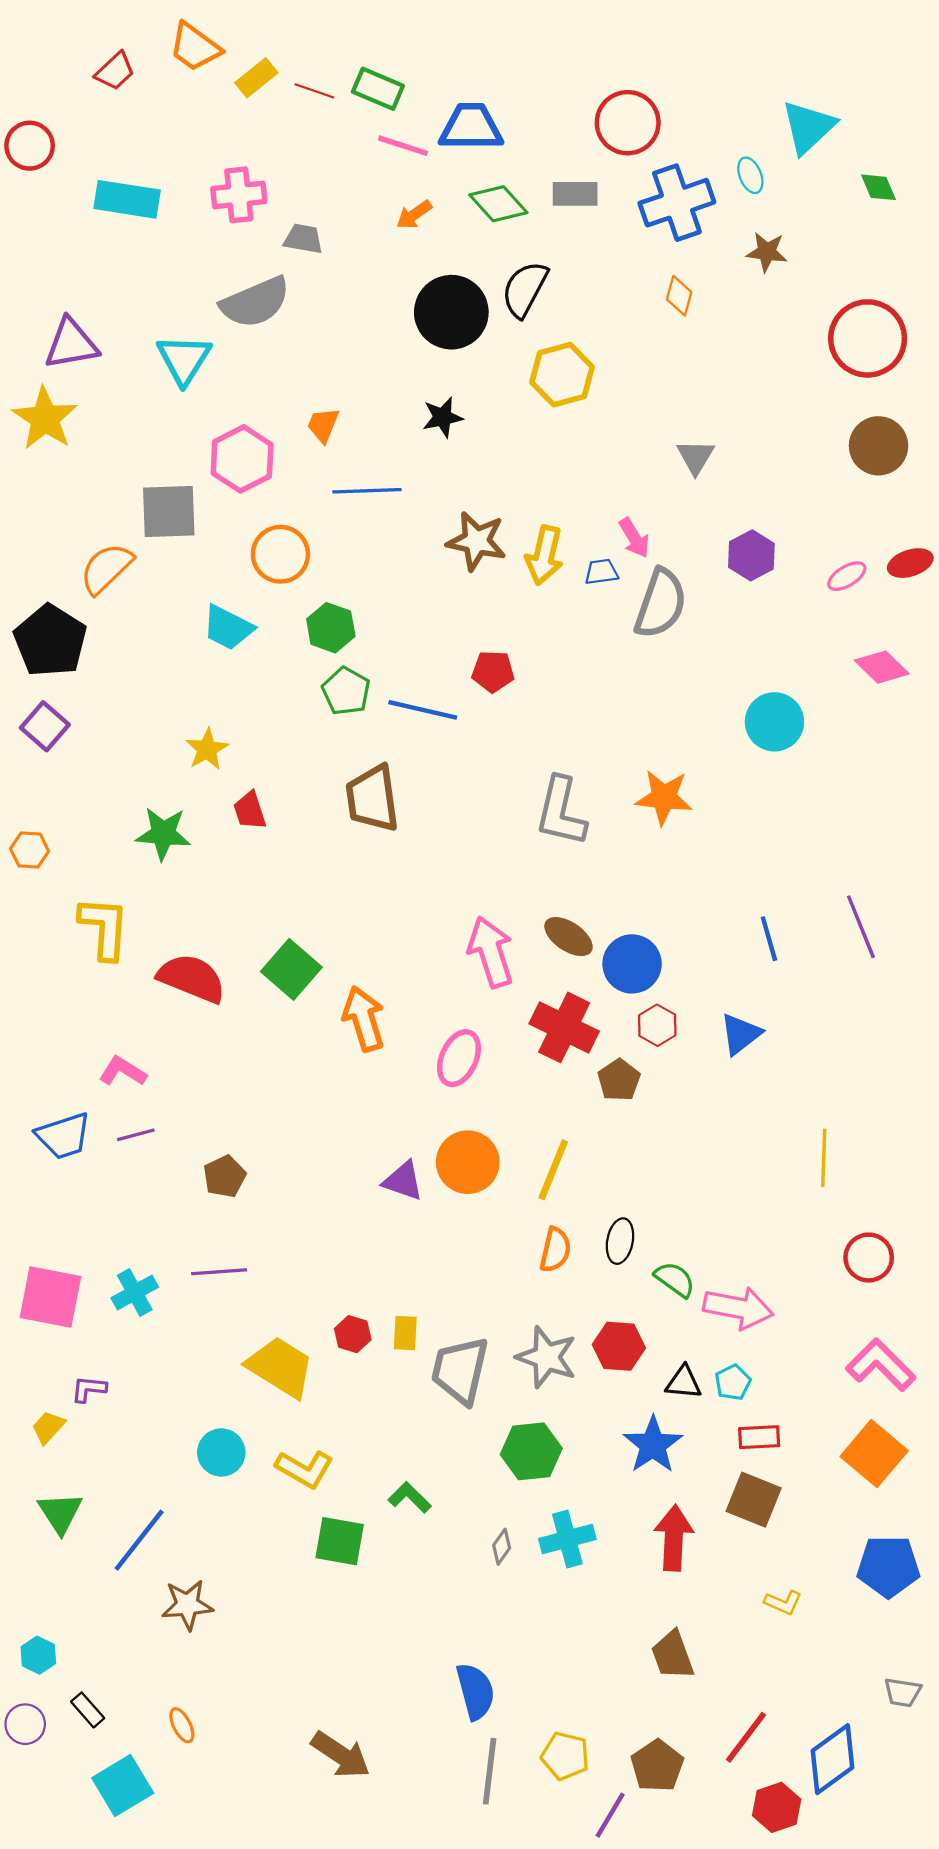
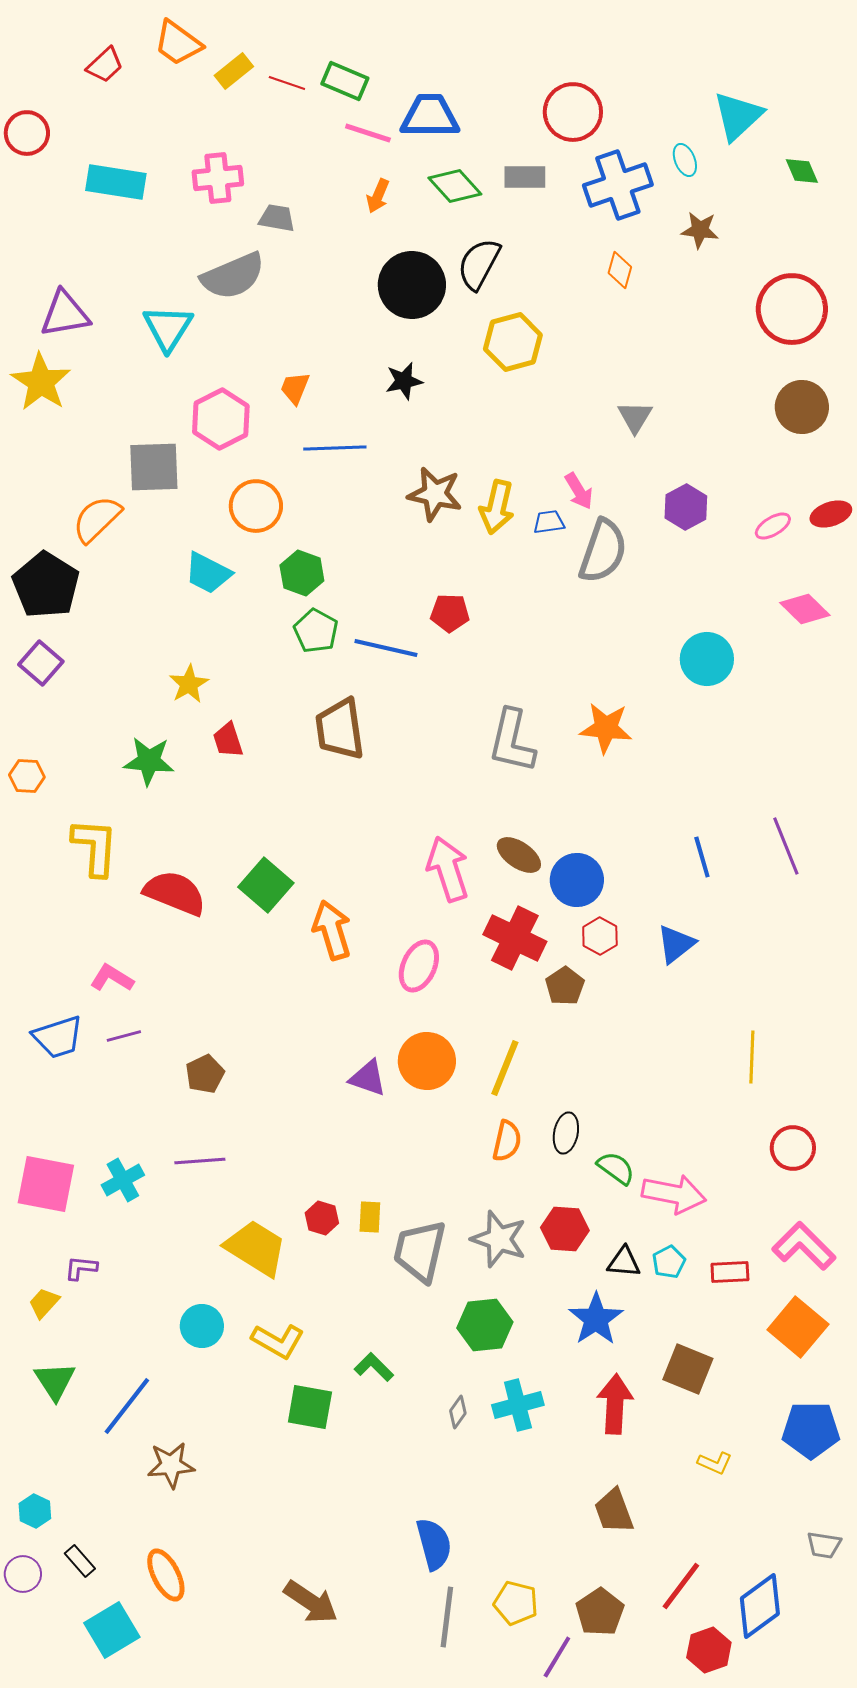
orange arrow: (414, 215) -> (378, 196), turned -32
red rectangle: (759, 1437) -> (730, 1272), moved
orange ellipse: (182, 1725) -> (166, 1575), size x1.6

